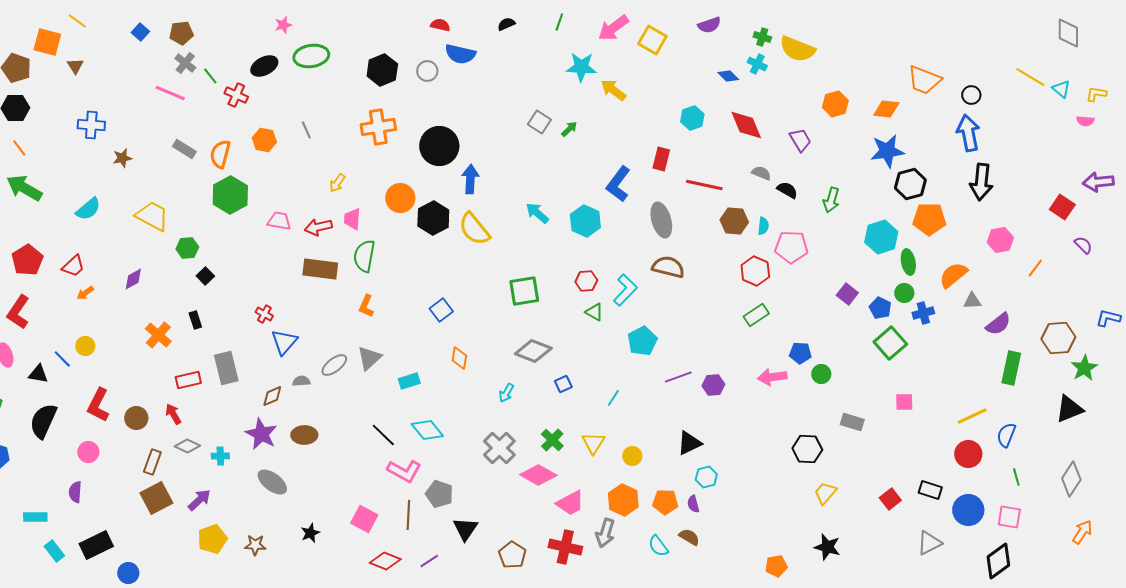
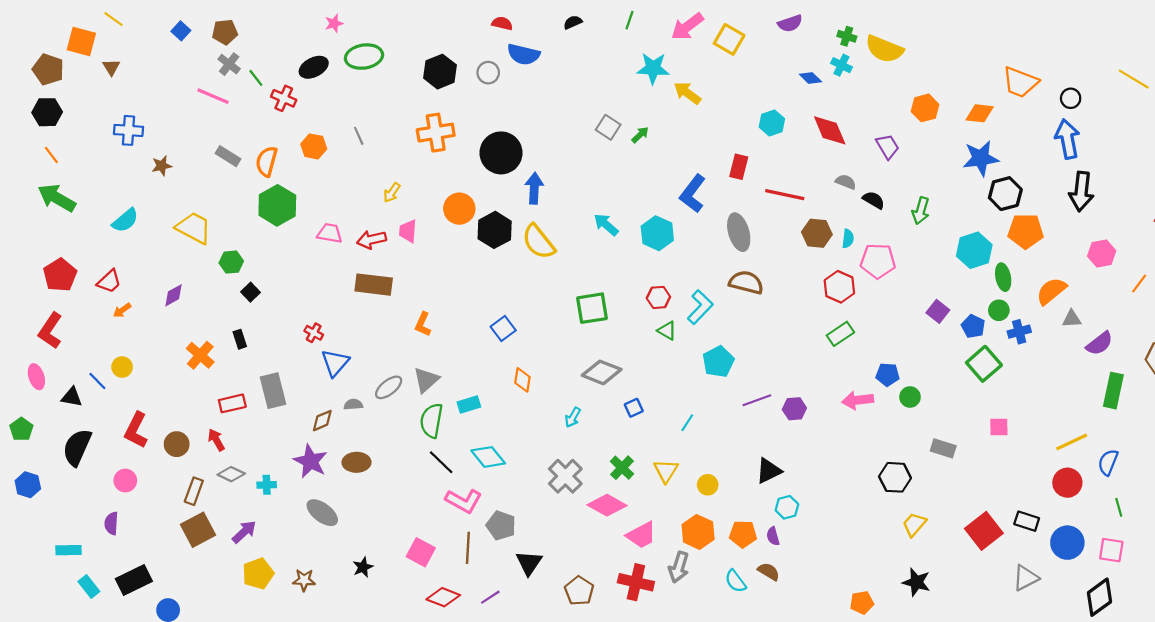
green semicircle: (364, 256) -> (431, 421), moved
red square: (890, 499) -> (984, 531), size x1.6

